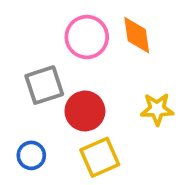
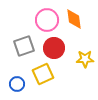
red circle: (85, 111) -> (54, 48), moved
yellow square: (100, 157) -> (43, 74), moved

